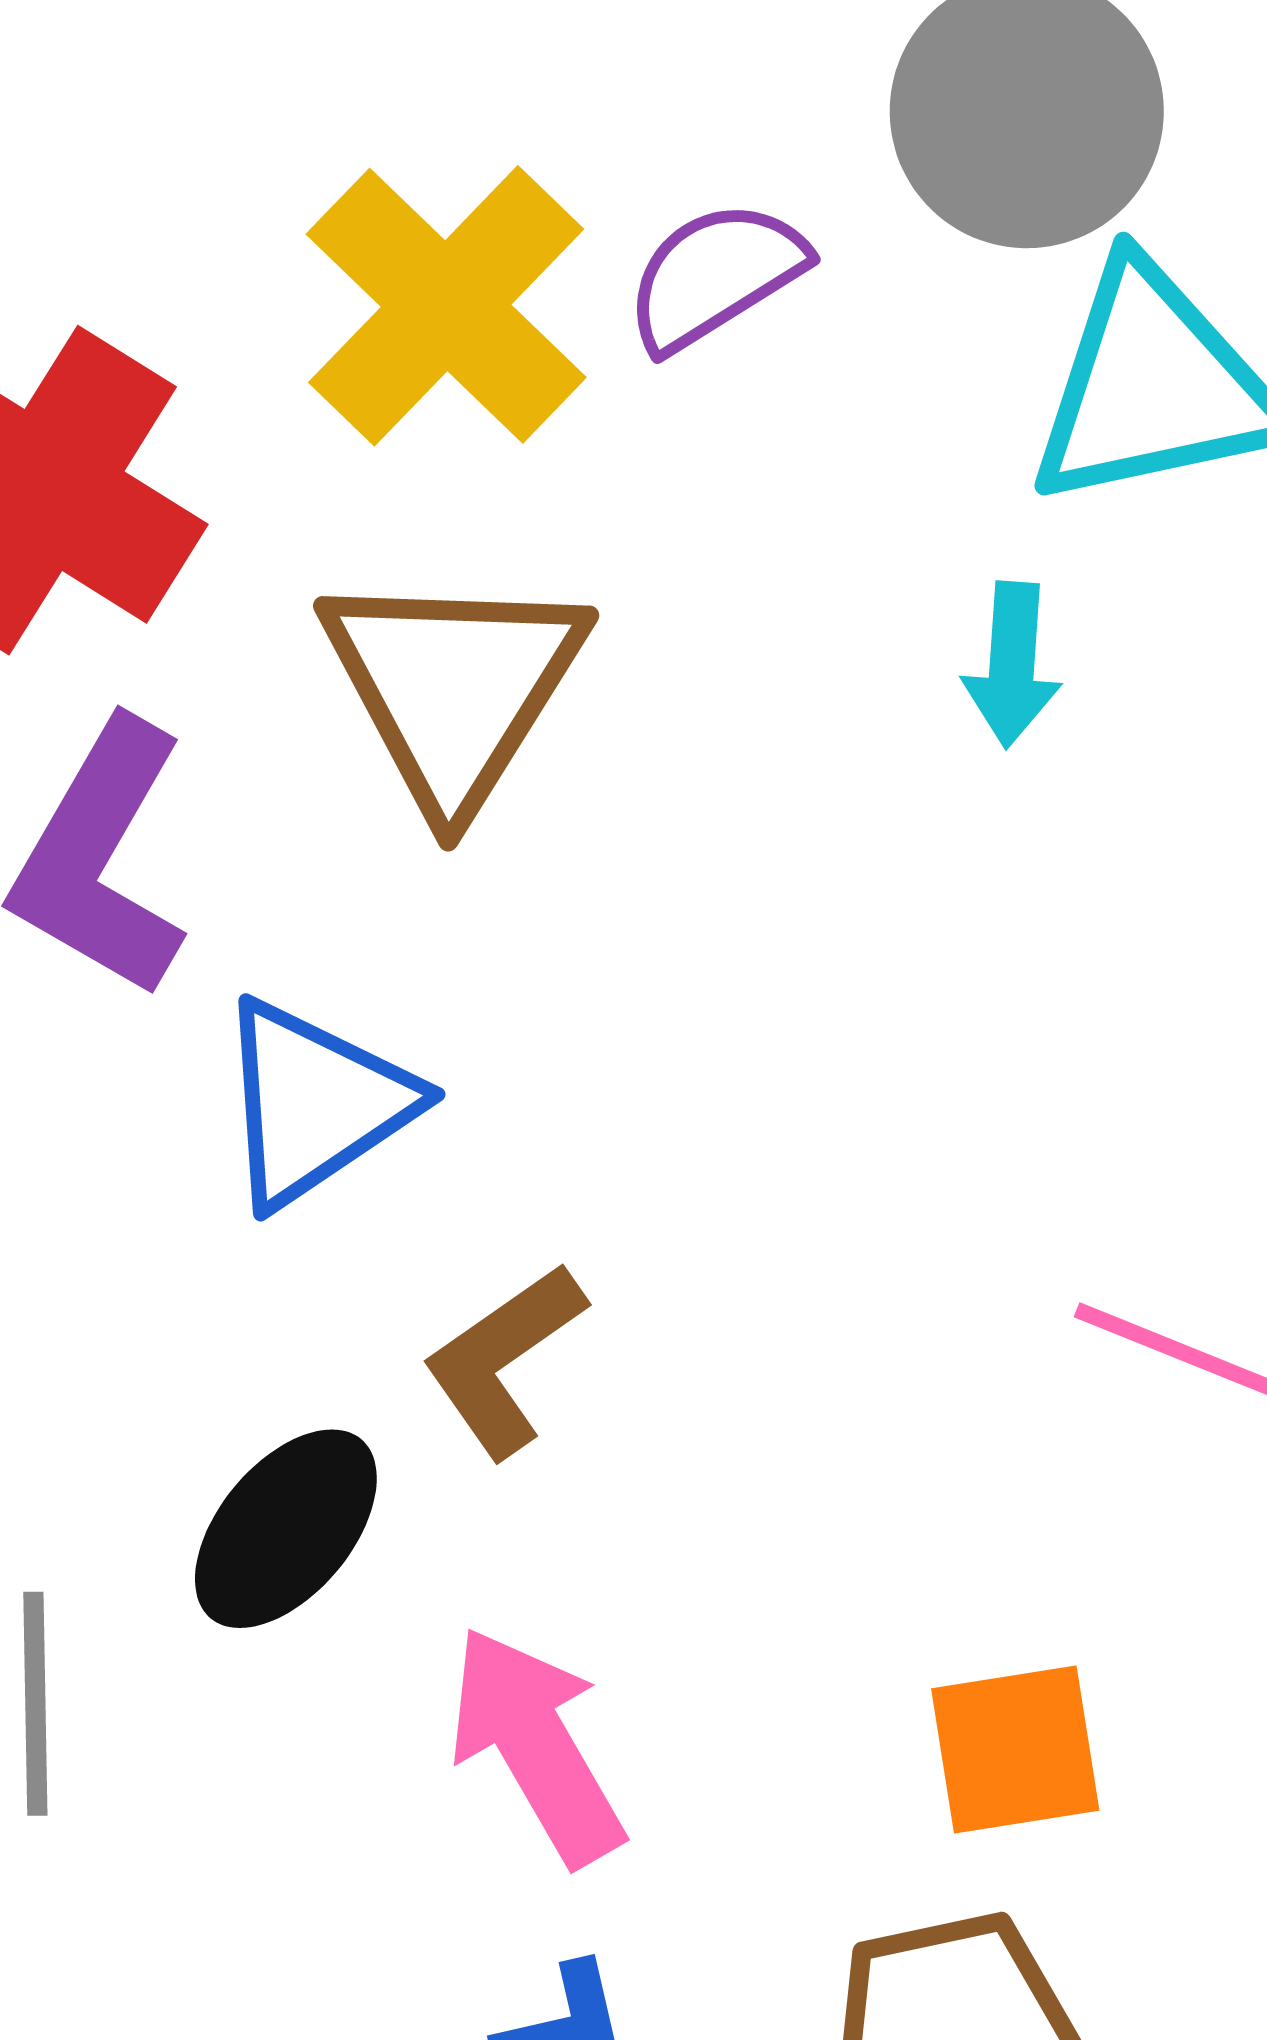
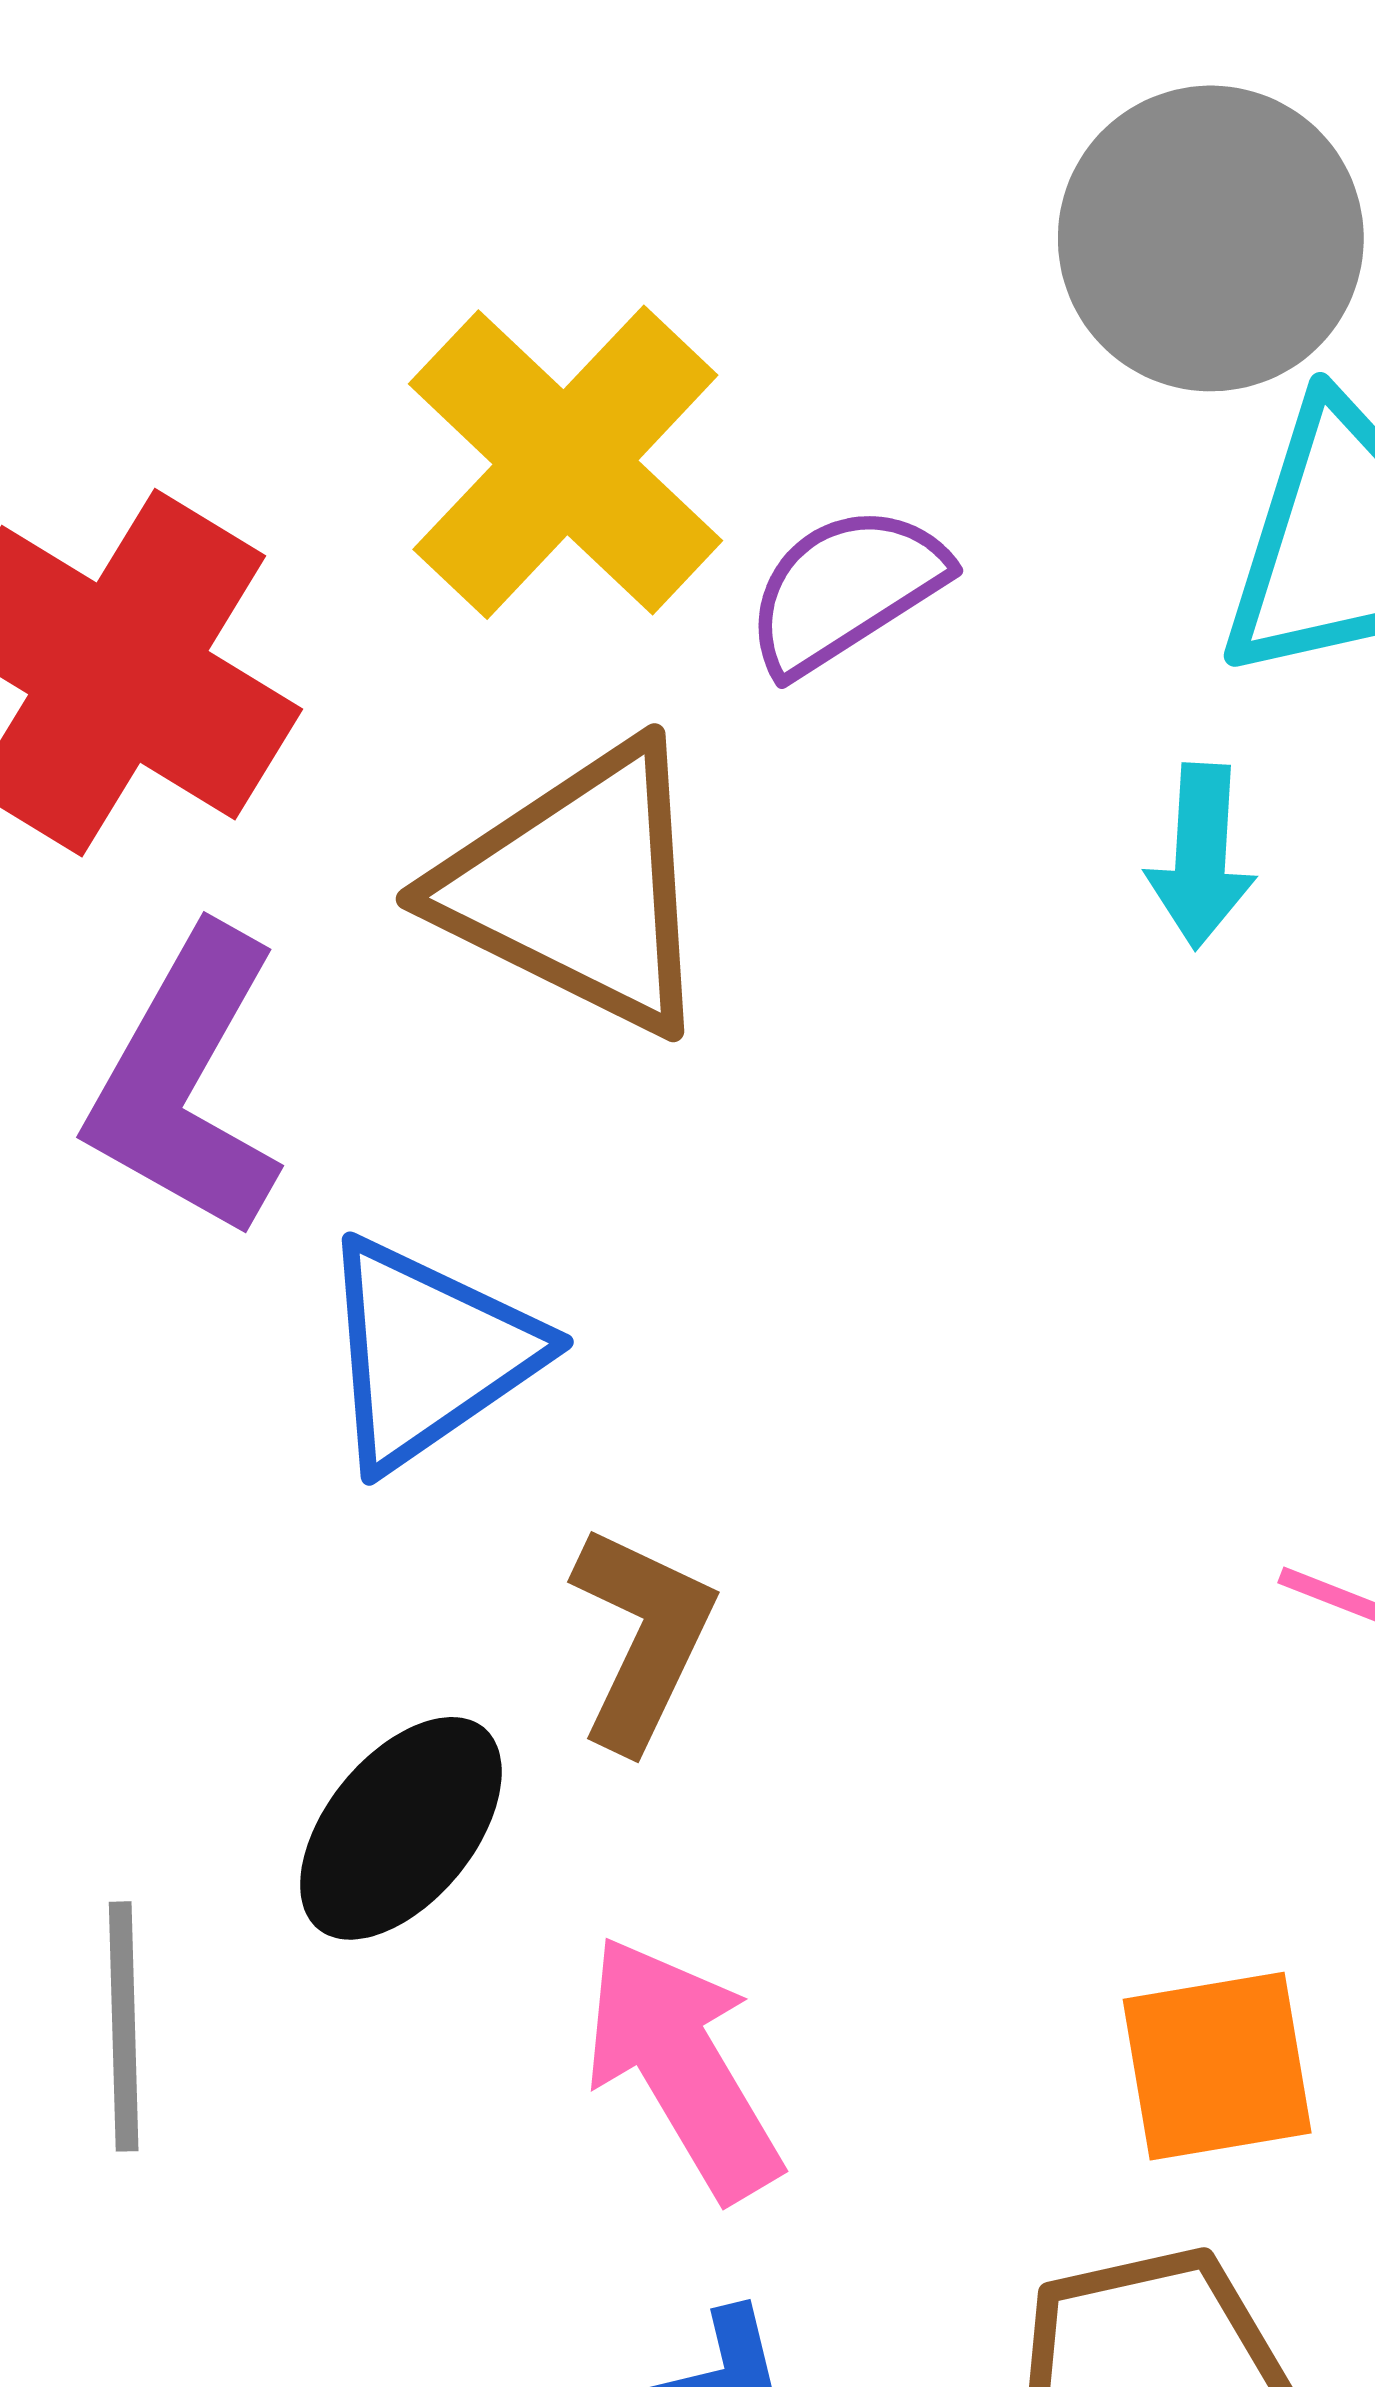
purple semicircle: (715, 275) -> (845, 589), moved
brown triangle: (454, 688) -> (578, 888), turned -35
brown L-shape: (504, 1360) -> (642, 1637), turned 151

